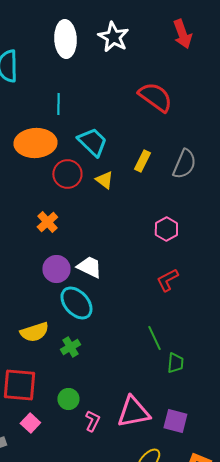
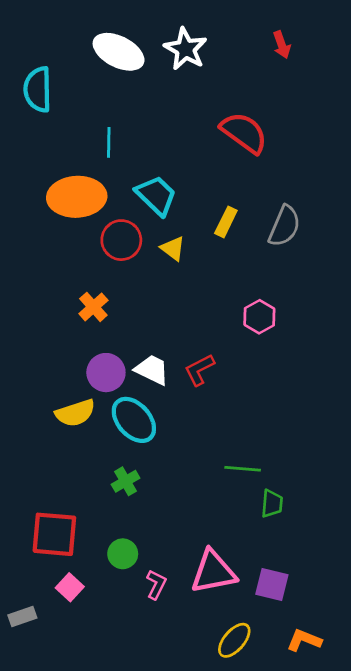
red arrow: (182, 34) -> (282, 45), size x0.7
white ellipse: (65, 39) -> (119, 52), turned -60
red L-shape: (167, 280) -> (199, 370), moved
yellow semicircle: (34, 332) -> (75, 413), moved
green line: (154, 338) -> (243, 469), turned -60

